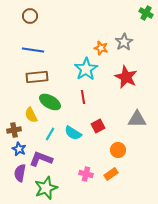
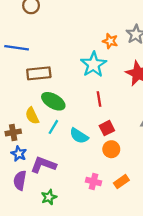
blue line: (33, 50) -> (17, 48), moved
red line: (83, 97) -> (99, 99), moved
cyan line: (50, 134) -> (53, 127), moved
orange circle: (118, 150) -> (111, 149), moved
green star: (46, 188) -> (49, 197), size x0.6

